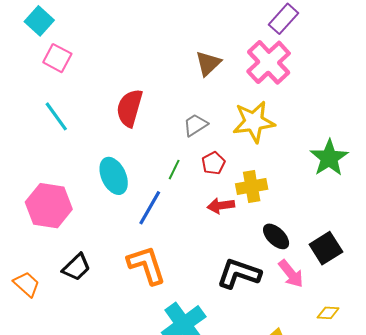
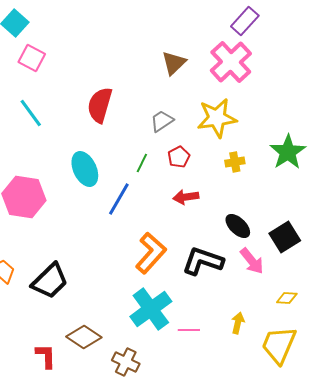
yellow cross: (252, 187) -> (235, 162), moved, size x0.7
orange L-shape: (147, 265) -> (151, 253), moved, turned 60
black trapezoid: (76, 267) -> (50, 281), moved, size x1.4

